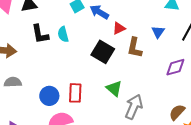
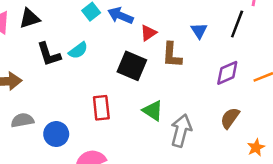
cyan semicircle: (63, 34) -> (78, 50), turned -105
red rectangle: (75, 93) -> (101, 108), moved
blue circle: (49, 96) -> (56, 134), moved
brown semicircle: (177, 112) -> (230, 118), moved

